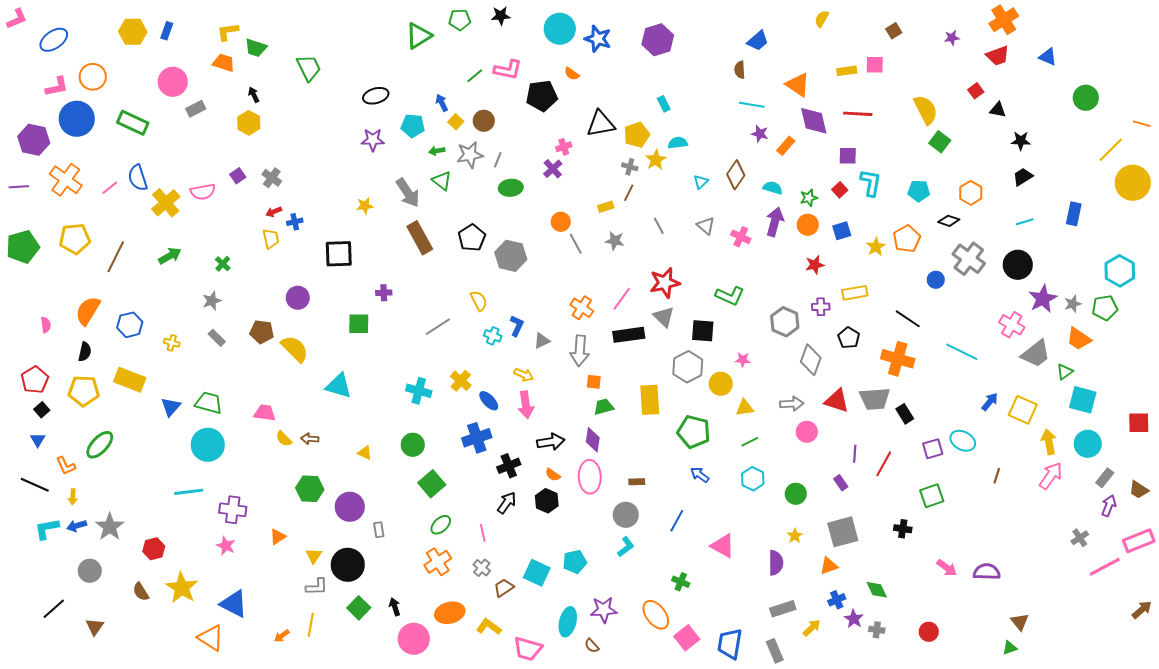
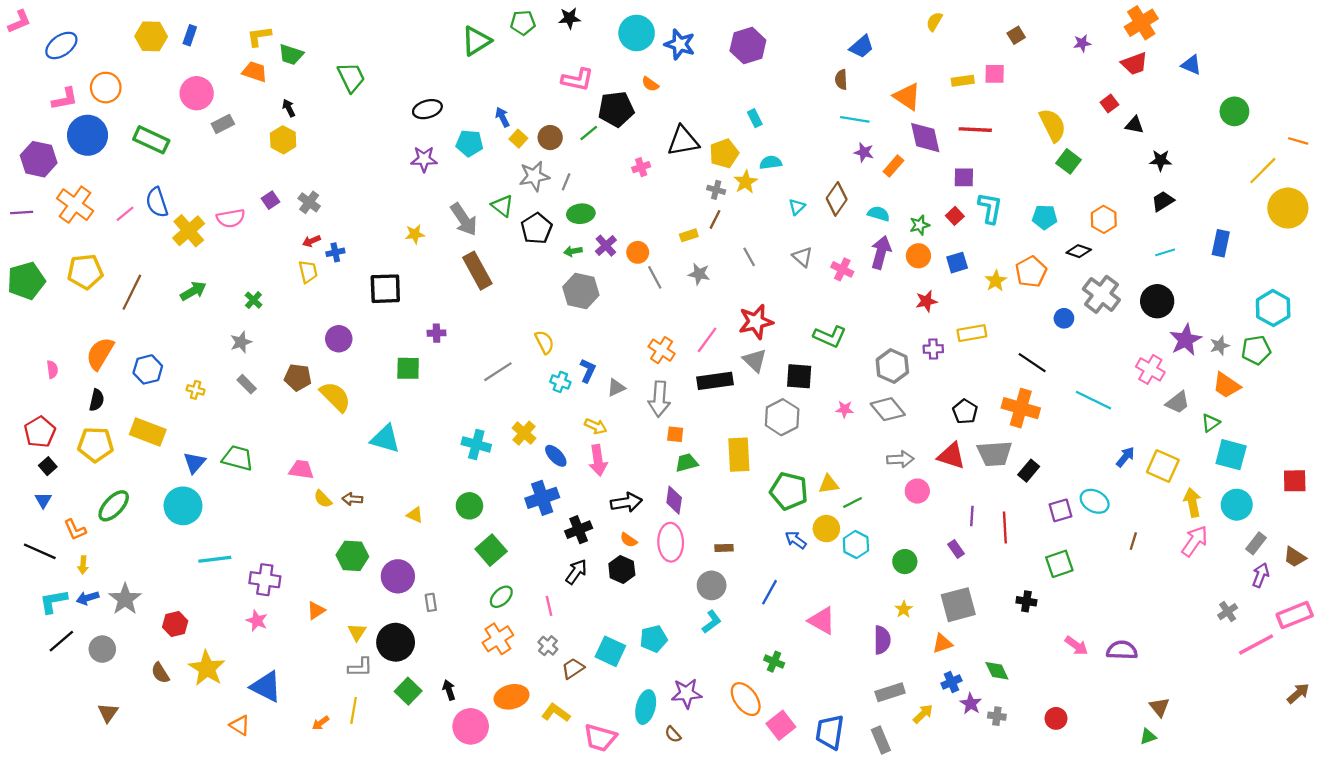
green line: (475, 76) -> (589, 133), moved
green arrow: (437, 151) -> (573, 251), moved
purple cross: (553, 169) -> (606, 246), moved
black pentagon: (472, 238) -> (537, 228), moved
black pentagon: (849, 338) -> (965, 411), moved
gray trapezoid: (1036, 354) -> (1178, 402), size x0.7
gray diamond: (811, 360) -> (888, 409), moved, turned -60
yellow circle: (721, 384) -> (826, 529), moved
yellow triangle: (745, 408) -> (829, 484), moved
black rectangle: (905, 414) -> (1029, 471), turned 72
cyan circle: (208, 445) -> (183, 506), moved
red line: (884, 464) -> (1005, 527), turned -32
black line: (54, 609) -> (61, 641), moved
orange triangle: (211, 638) -> (240, 725), size x0.7

